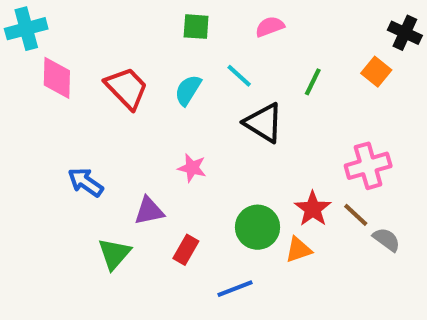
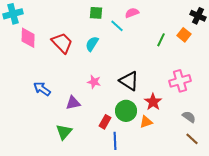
cyan line: (239, 76) -> (117, 26), moved
green line: (313, 82) -> (161, 40), moved
black triangle: (264, 123) -> (129, 81), moved
brown line: (356, 215) -> (192, 139), moved
red rectangle: (186, 250) -> (105, 122), moved
green triangle: (114, 254) -> (64, 132), moved
blue line: (235, 289) -> (115, 141), turned -72

